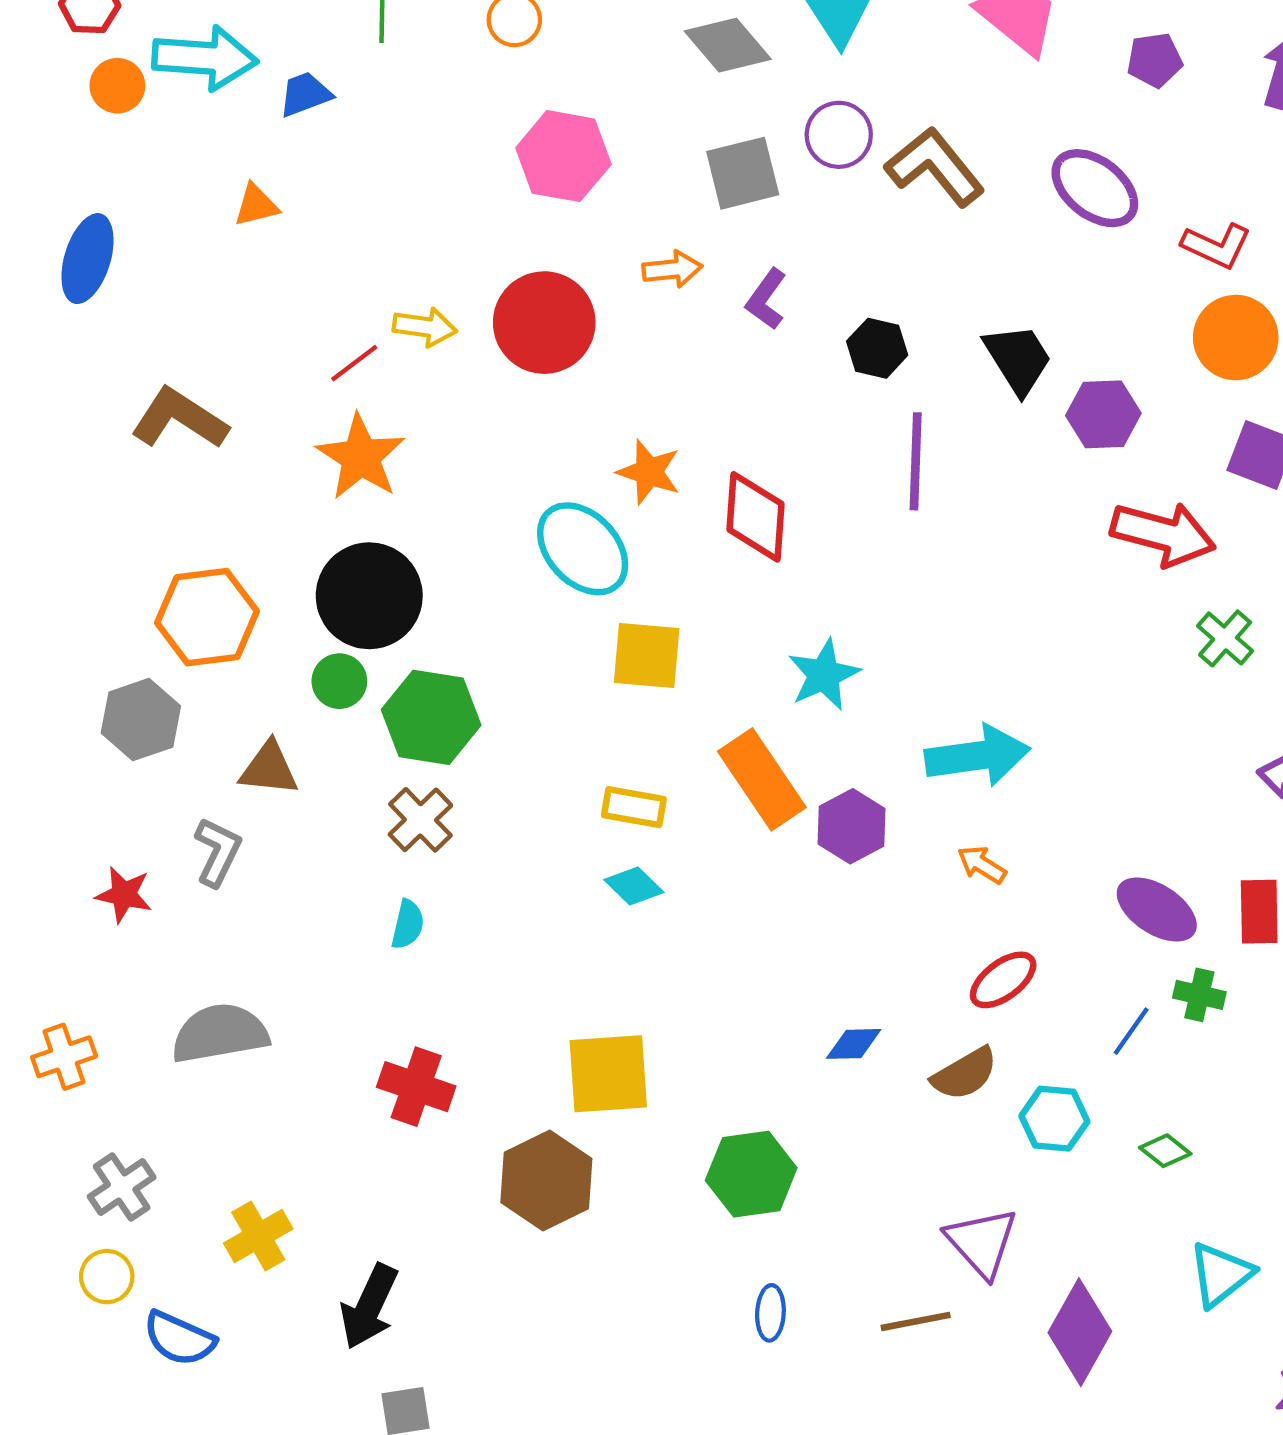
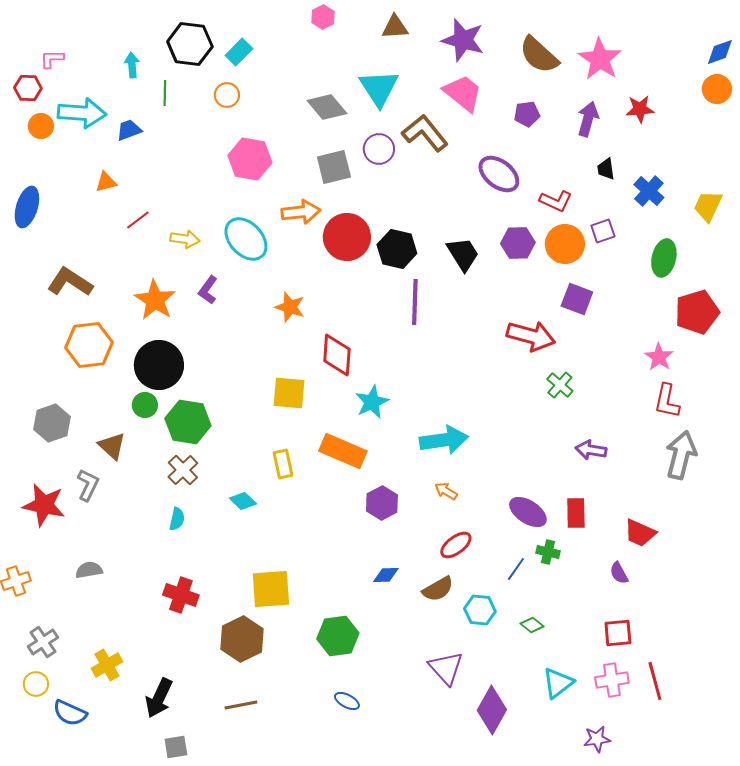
brown L-shape: (935, 167) -> (425, 133), moved
orange arrow: (672, 269) -> (301, 212), size x1.4
purple L-shape: (766, 299) -> (208, 290), moved
red circle: (544, 323) -> (347, 237), moved
black hexagon: (877, 348) -> (397, 249), size x1.4
red line: (354, 363) -> (138, 220), moved
purple hexagon: (1103, 414) -> (518, 243), moved
red diamond: (756, 517) -> (337, 355), moved
cyan ellipse: (583, 549) -> (246, 239), moved
orange hexagon: (207, 617) -> (89, 345), moved
brown triangle: (269, 769) -> (112, 446), turned 36
orange rectangle: (762, 779) -> (343, 451), turned -33
yellow rectangle: (634, 807) -> (283, 464), turned 68
purple hexagon: (852, 826) -> (382, 503), moved
cyan diamond: (634, 886) -> (243, 501), moved
red star: (124, 895) -> (44, 505), size x1.6
gray semicircle: (220, 1033) -> (89, 570), size x0.6
blue ellipse: (770, 1313) -> (347, 701), turned -65
brown line: (916, 1321) -> (241, 705), moved

